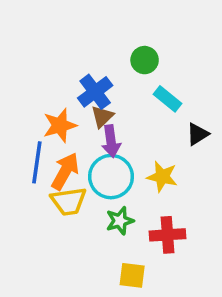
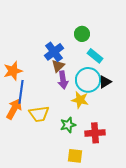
orange star: (60, 125) -> (13, 71), moved
black triangle: (198, 134) -> (105, 82), moved
orange arrow: (65, 171) -> (14, 109), moved
cyan circle: (111, 177) -> (88, 80), moved
yellow star: (162, 177) -> (80, 100), moved

